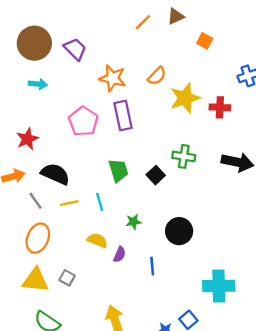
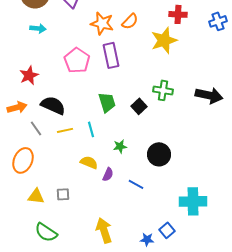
orange semicircle: (157, 76) -> (130, 21), moved
red cross: (220, 107) -> (178, 14), moved
orange ellipse: (38, 238) -> (23, 160), moved
blue line: (152, 266) -> (136, 184), turned -56
gray square: (67, 278) -> (63, 194), turned -32
yellow triangle: (35, 280) -> (36, 196), size x0.7

